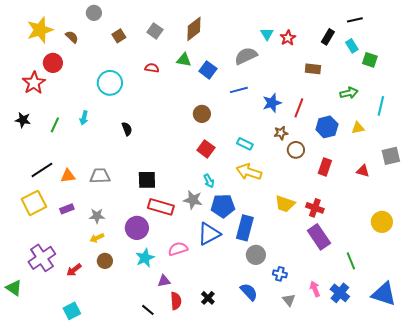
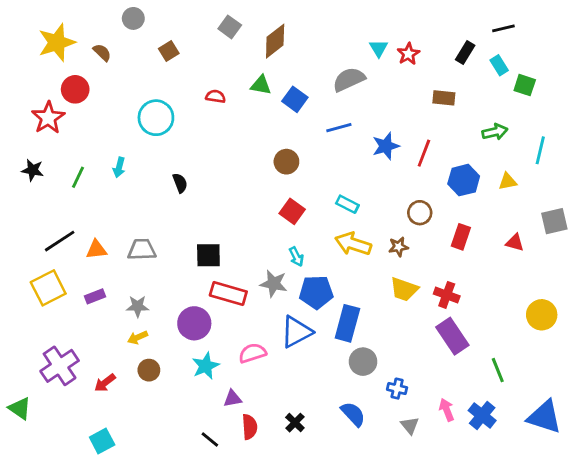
gray square: (155, 31) -> (230, 27), moved
brown star: (281, 133) -> (398, 247), moved

